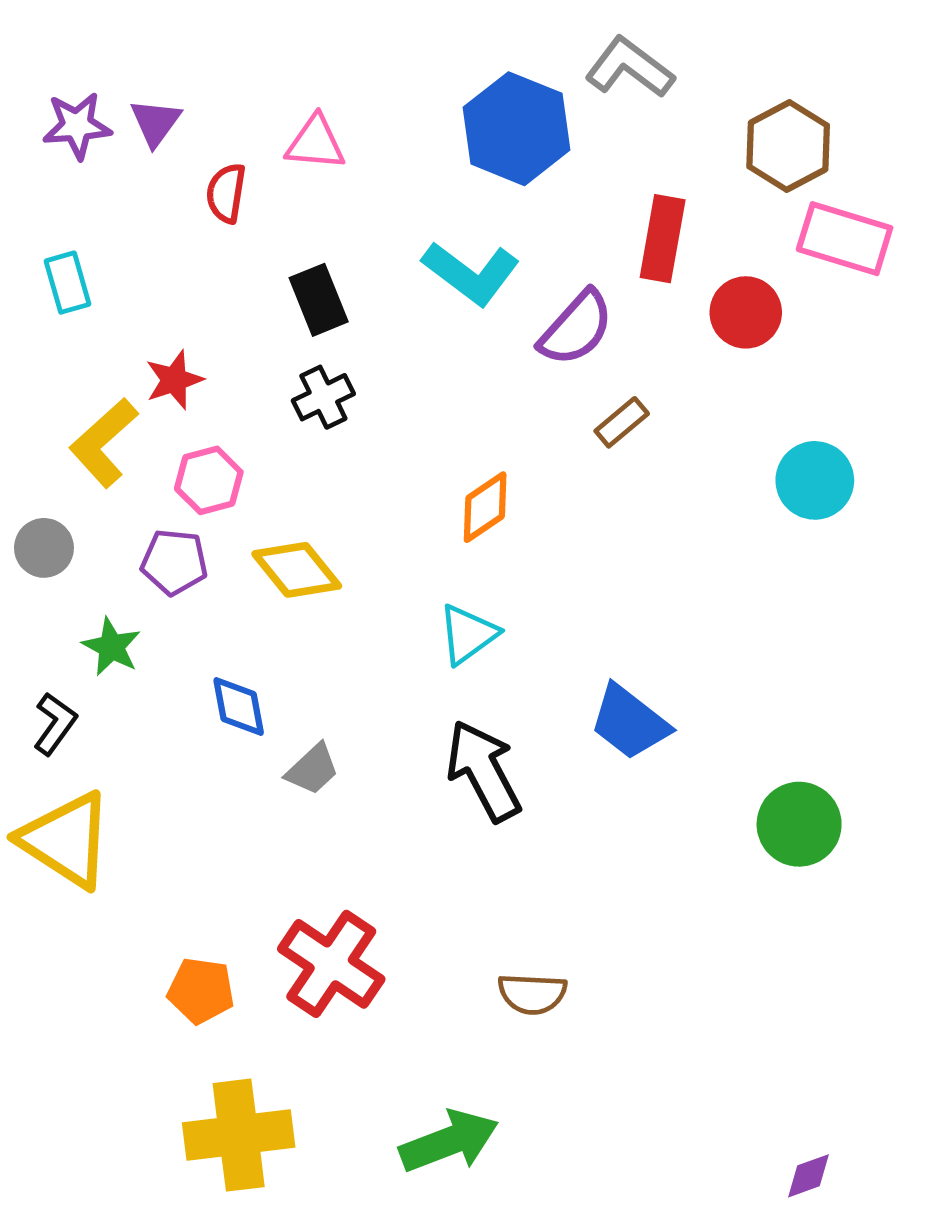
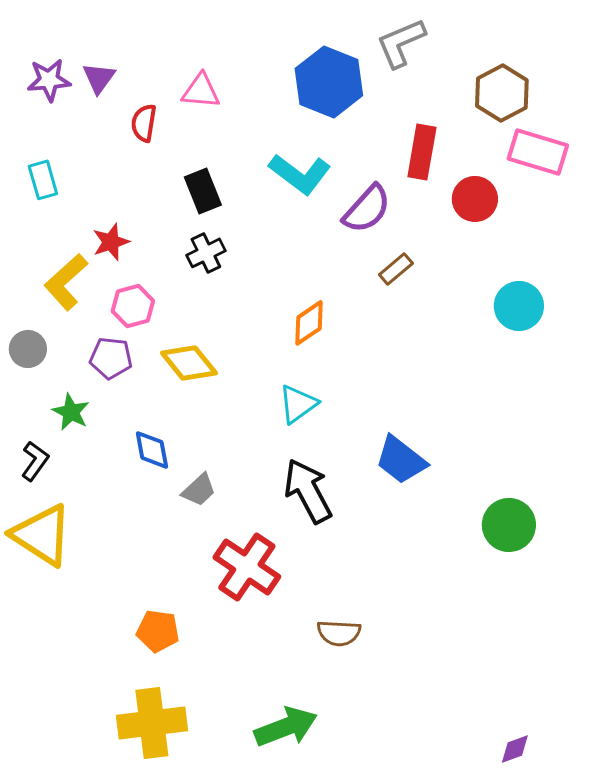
gray L-shape: (630, 68) -> (401, 43), turned -60
red cross: (331, 964) -> (247, 567), moved
orange pentagon: (201, 991) -> (158, 631), moved

